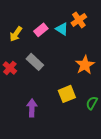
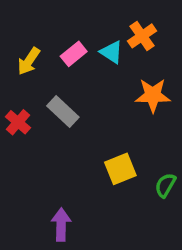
orange star: (85, 65) -> (153, 95), moved, turned 30
purple arrow: (32, 108) -> (61, 225), moved

